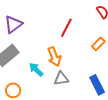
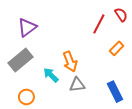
red line: (66, 28) -> (99, 24), moved

